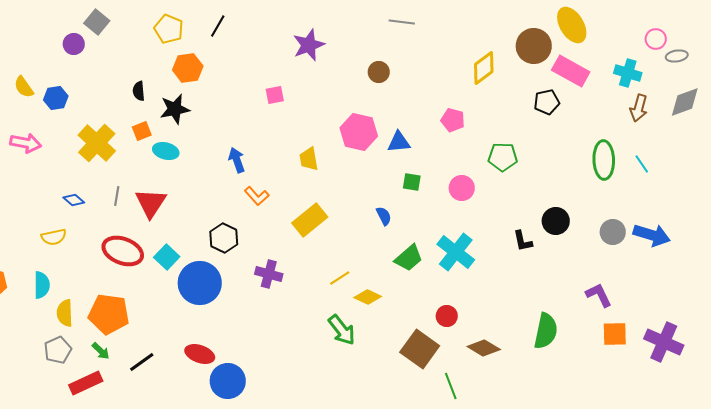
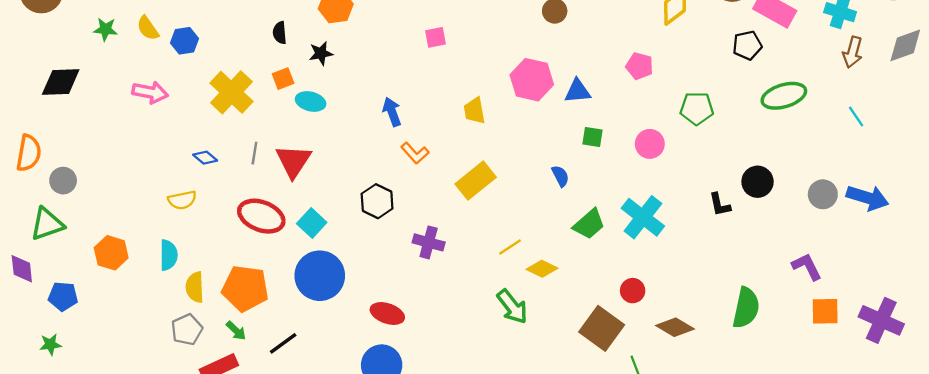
black star: (175, 109) -> (321, 53), size x0.7
green ellipse: (604, 160) -> (784, 96), moved, turned 75
blue circle: (200, 283) -> (320, 276), moved
red ellipse: (200, 354) -> (387, 314), moved

